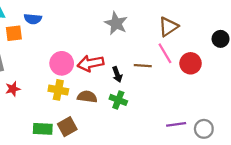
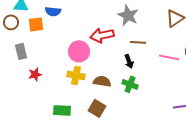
pink line: (165, 53) -> (169, 57), moved, turned -48
red arrow: (91, 63) -> (102, 35), moved
brown line: (143, 66) -> (138, 42), moved
brown square: (67, 127) -> (97, 108), moved, turned -30

